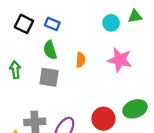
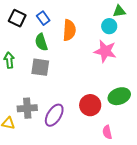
cyan circle: (111, 23) -> (109, 26), moved
blue rectangle: (52, 24) -> (43, 18), turned 32
orange semicircle: (81, 60) -> (69, 30), moved, size x1.5

